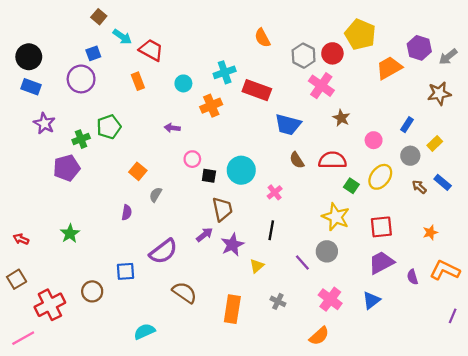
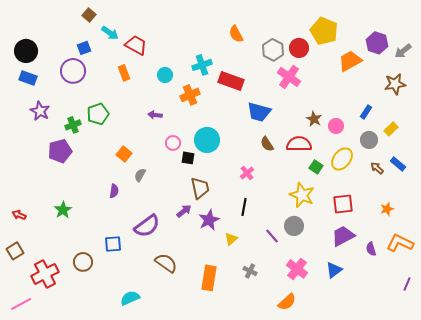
brown star: (341, 118) -> (314, 119), moved
cyan circle: (241, 170) -> (207, 140), moved

